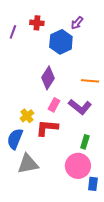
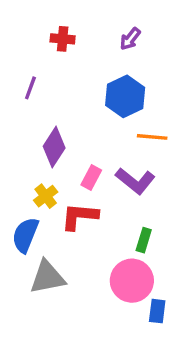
purple line: (13, 32) -> (30, 88), moved
blue hexagon: (61, 42) -> (125, 96), moved
purple diamond: (48, 78) -> (54, 147), moved

